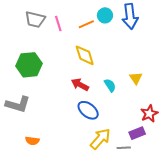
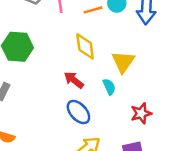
yellow triangle: (136, 78) -> (123, 62), moved, size x1.5
red star: (149, 114) -> (141, 113), moved

